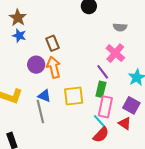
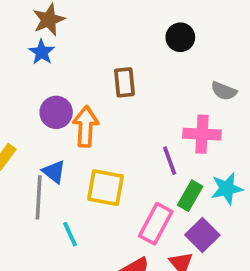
brown rectangle: (52, 43) -> (124, 82), moved
pink cross: (115, 53) -> (202, 134), turned 36
green rectangle: (101, 89) -> (190, 196), moved
cyan line: (99, 121) -> (70, 234), moved

